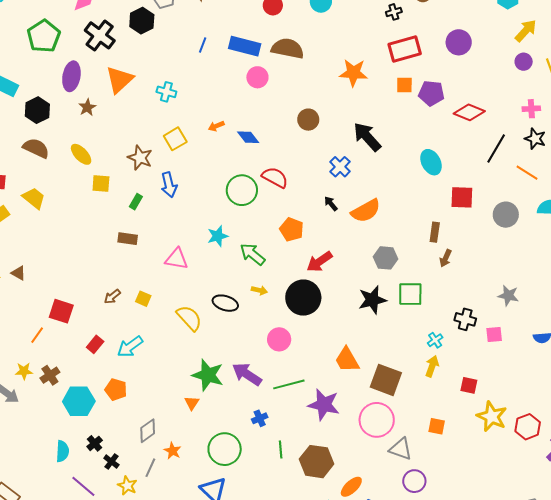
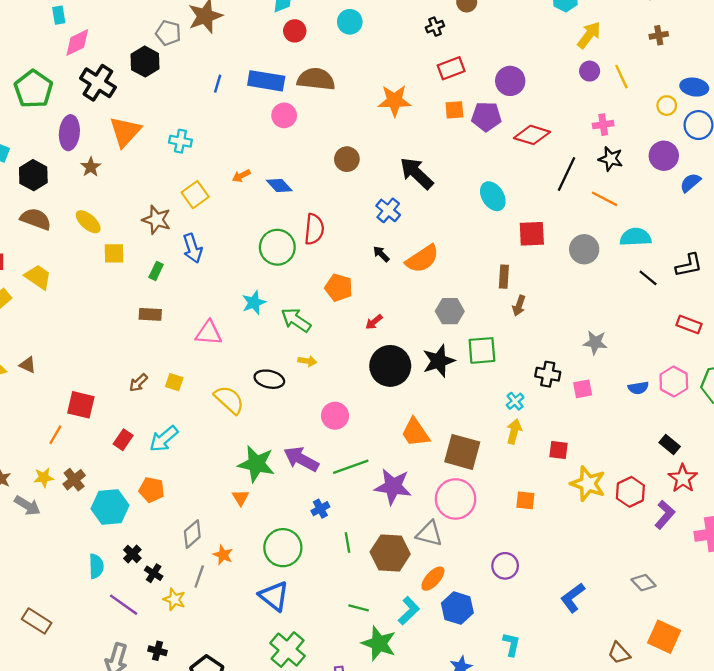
purple circle: (459, 42) -> (510, 81), moved
red rectangle: (405, 49) -> (451, 68), size x0.7
red semicircle: (275, 177) -> (314, 229), turned 72
red arrow: (320, 262) -> (374, 322), size x0.6
black circle: (303, 298) -> (390, 366), moved
gray triangle: (401, 449) -> (429, 534), moved

